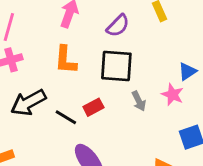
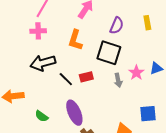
purple semicircle: (118, 26) -> (117, 26), turned -36
pink star: (173, 95) -> (136, 73), moved

